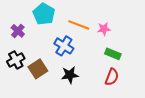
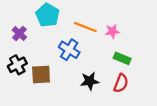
brown square: (38, 69) -> (41, 75), turned 30
black star: (70, 75) -> (90, 81), moved

